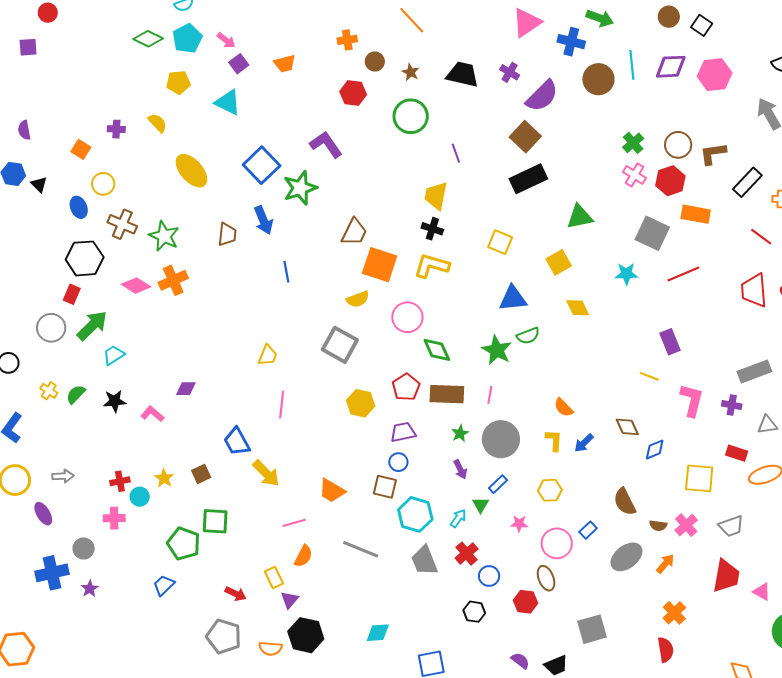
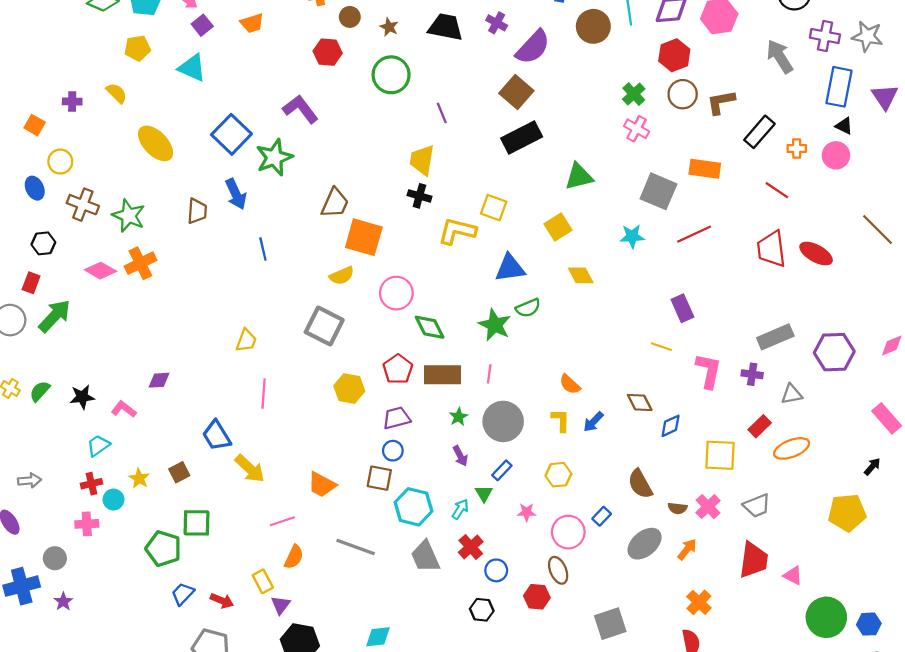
red hexagon: (670, 181) -> (674, 55), moved
black hexagon: (85, 258) -> (43, 243), size x0.6
yellow L-shape: (432, 266) -> (457, 231), moved
cyan trapezoid: (114, 355) -> (98, 445), moved
red rectangle: (737, 453) -> (760, 426), turned -60
blue trapezoid: (164, 585) -> (183, 594), moved

